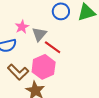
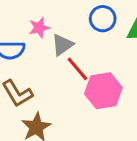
pink hexagon: (44, 67) -> (103, 91), moved

